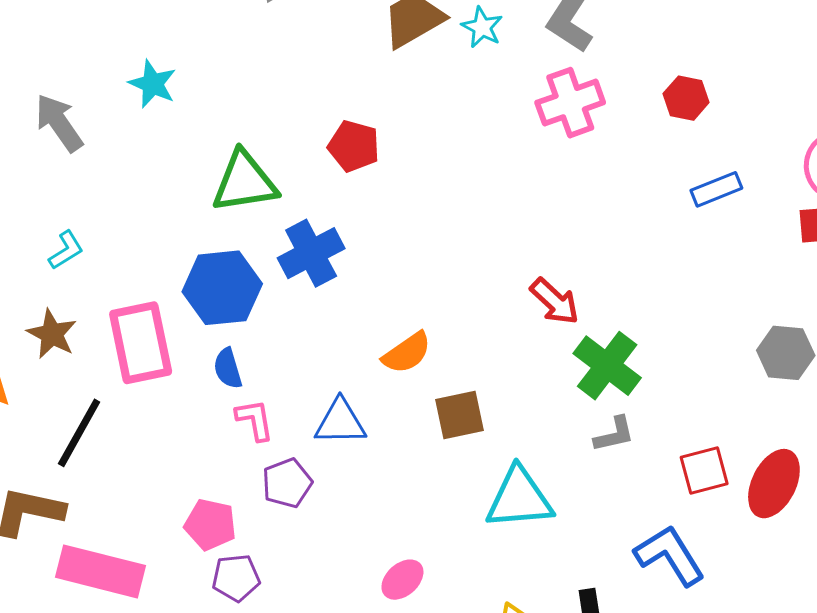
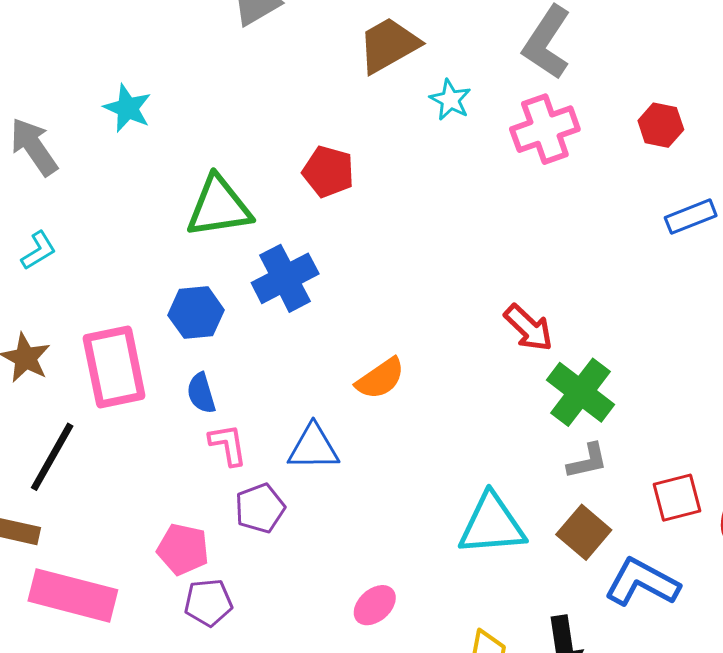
cyan star: (482, 27) -> (450, 100), moved
cyan L-shape: (66, 250) -> (38, 251), moved
blue hexagon: (222, 288) -> (196, 313), size x0.7
brown square: (460, 415) -> (584, 532), moved, turned -38
blue L-shape: (670, 555) -> (642, 582), turned -30

